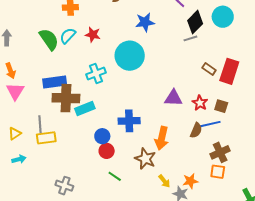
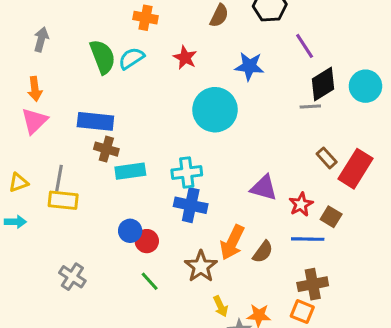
red star: (93, 35) -> (185, 58), moved
cyan cross: (96, 73) -> (187, 172), moved
brown cross: (66, 98) -> (106, 149), size x0.6
brown semicircle: (196, 130) -> (263, 252), moved
blue circle: (102, 136) -> (130, 231), moved

